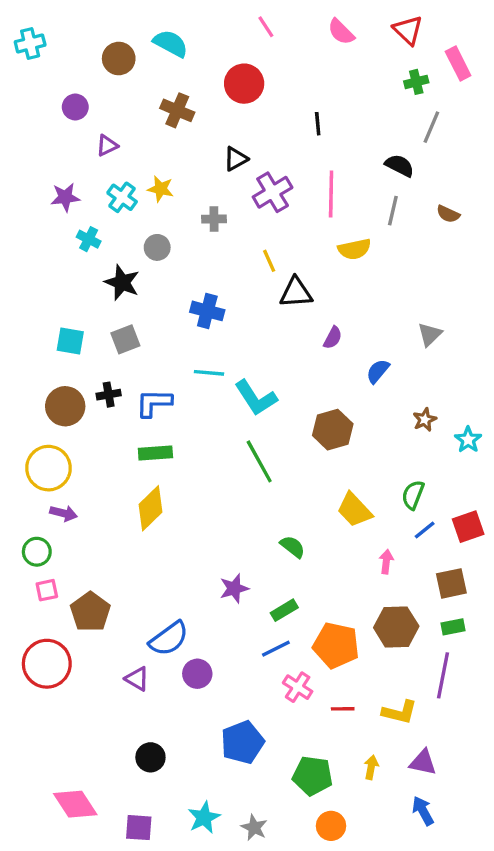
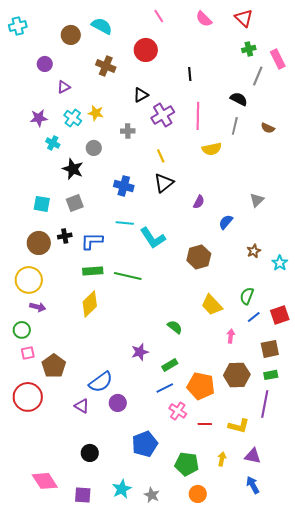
pink rectangle: (458, 64) -> (278, 59), moved
black triangle: (296, 293) -> (164, 183), moved, turned -35
green line: (259, 461) -> (128, 276), moved, turned -48

